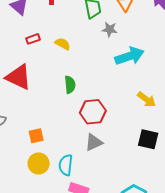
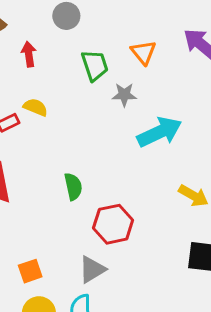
yellow semicircle: (63, 44) -> (35, 107), moved
gray triangle: (94, 142) -> (92, 270), moved

